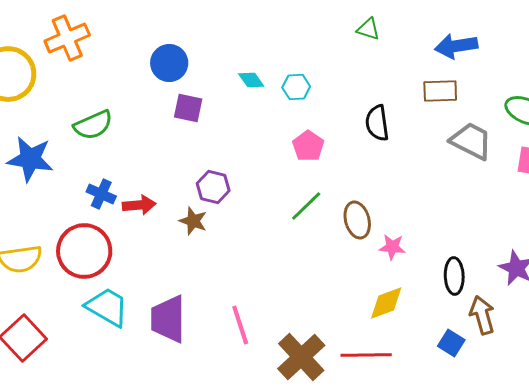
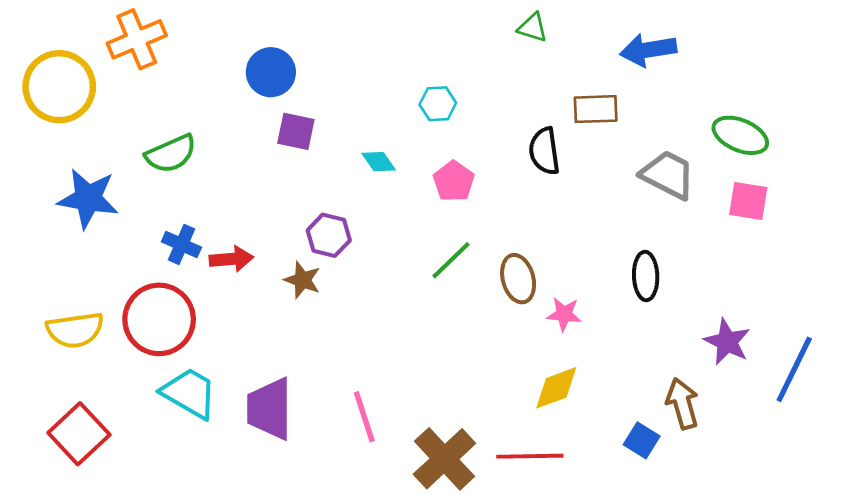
cyan diamond: (251, 80) -> (379, 162), moved
brown rectangle: (440, 91) -> (596, 109), moved
black ellipse: (454, 276) -> (646, 276), moved

